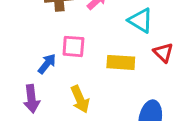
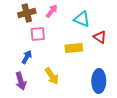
pink square: (73, 46) -> (38, 34), moved

